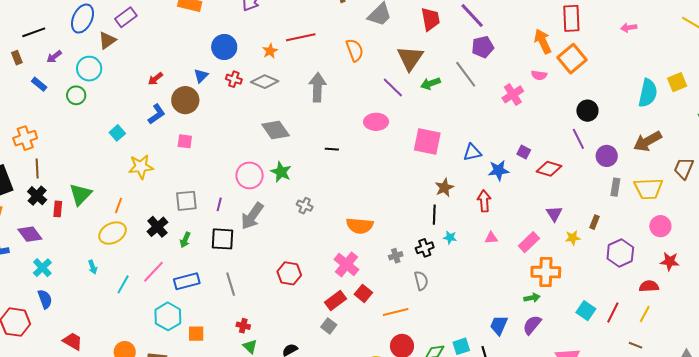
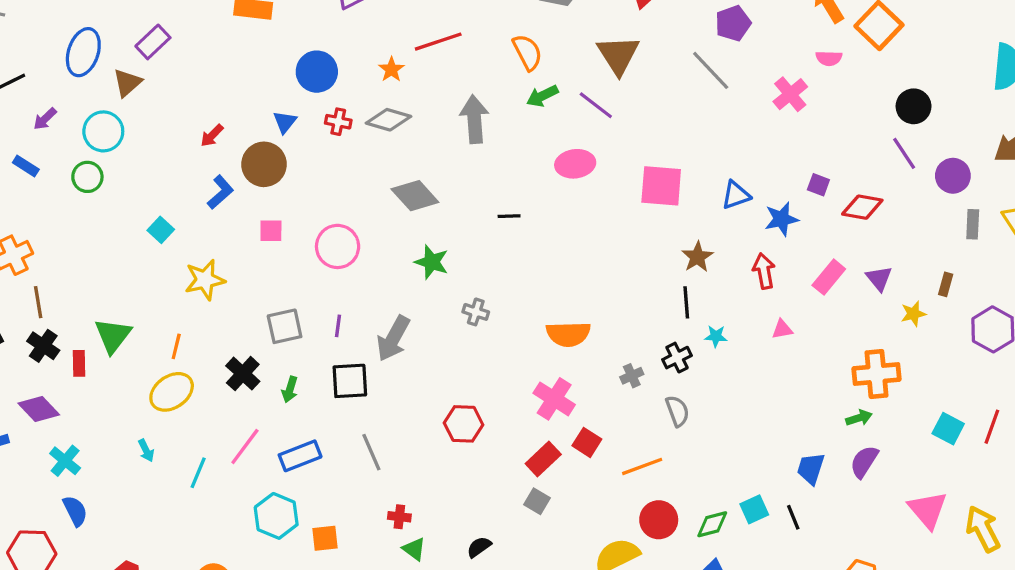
green arrow: (431, 83) -> (542, 96), moved
pink circle: (250, 175) -> (338, 246), moved
pink rectangle: (529, 242) -> (829, 277), moved

